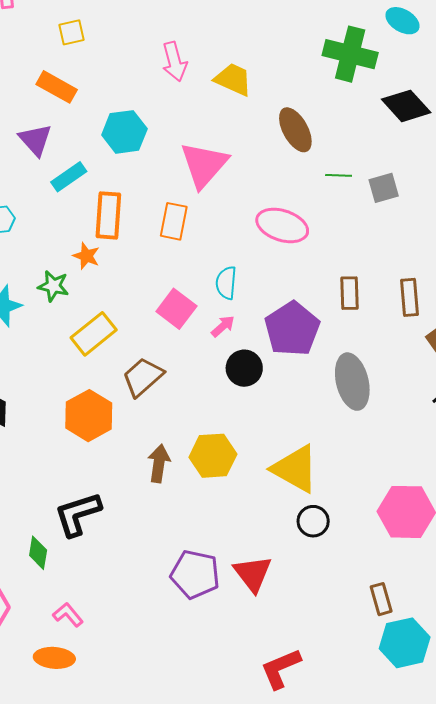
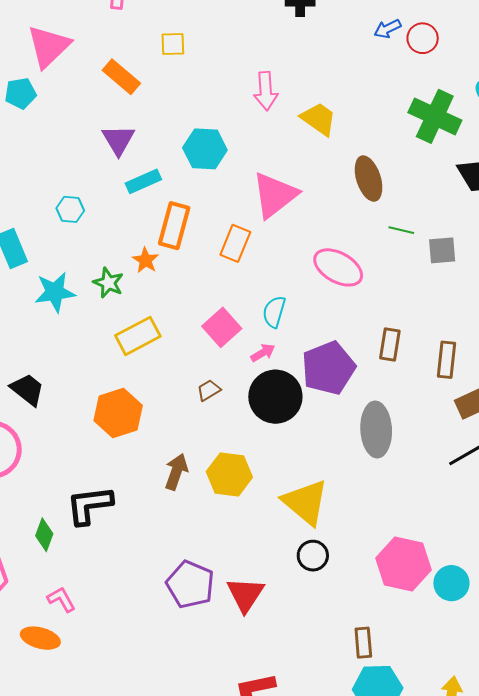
orange rectangle: (57, 87) -> (121, 77), moved
black circle: (244, 368) -> (275, 397), size x1.5
brown trapezoid: (143, 377) -> (209, 390), moved, size x0.6

